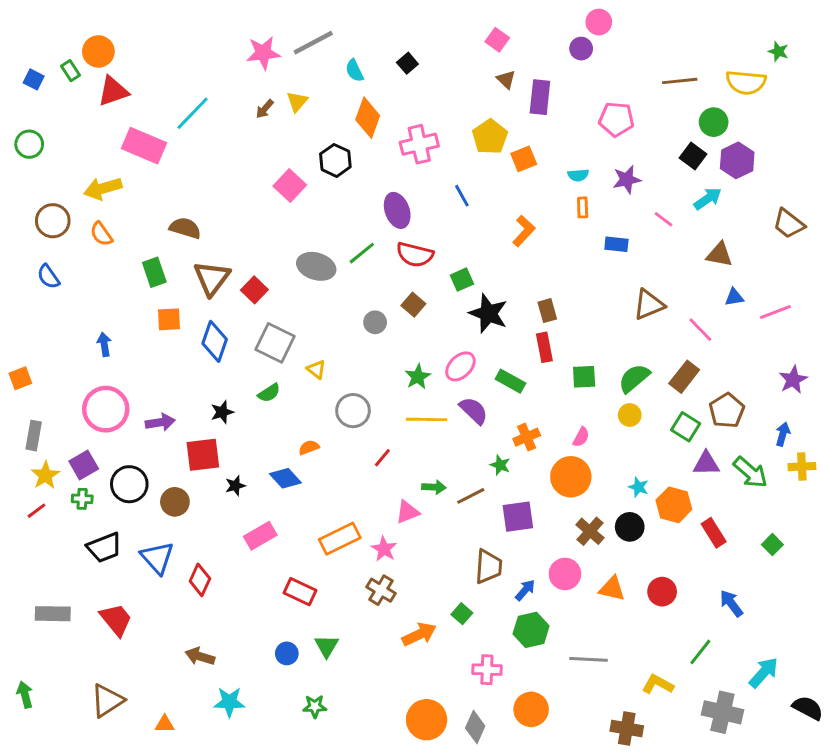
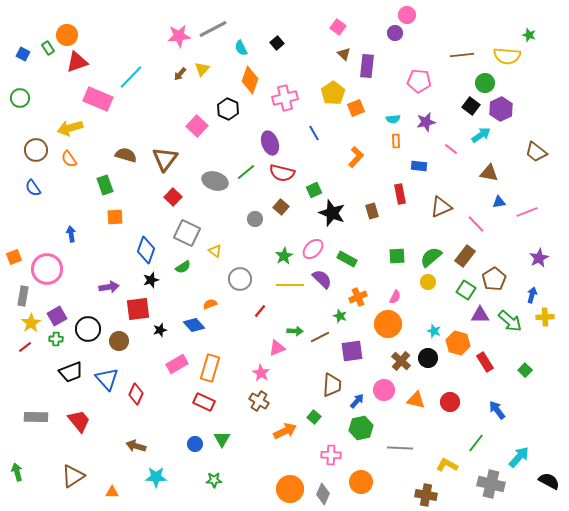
brown triangle: (212, 278) -> (165, 159), moved
blue diamond: (215, 341) -> (146, 250), moved
red rectangle: (544, 347) -> (400, 194), moved
pink circle: (106, 409) -> (47, 269), moved
orange rectangle: (340, 539) -> (210, 368), moved, turned -48

